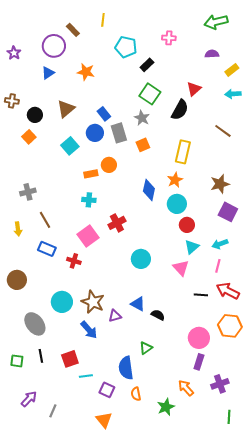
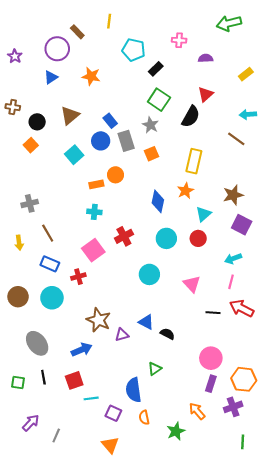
purple semicircle: (212, 54) -> (206, 58), moved
cyan arrow: (233, 94) -> (248, 114), moved
cyan circle: (177, 204) -> (166, 238), moved
cyan triangle: (192, 247) -> (203, 214), moved
red cross: (74, 261) -> (78, 277), turned -32
cyan circle: (62, 302) -> (52, 298), moved
orange hexagon: (230, 326) -> (244, 379), moved
blue arrow: (89, 330) -> (82, 350), moved, turned -72

